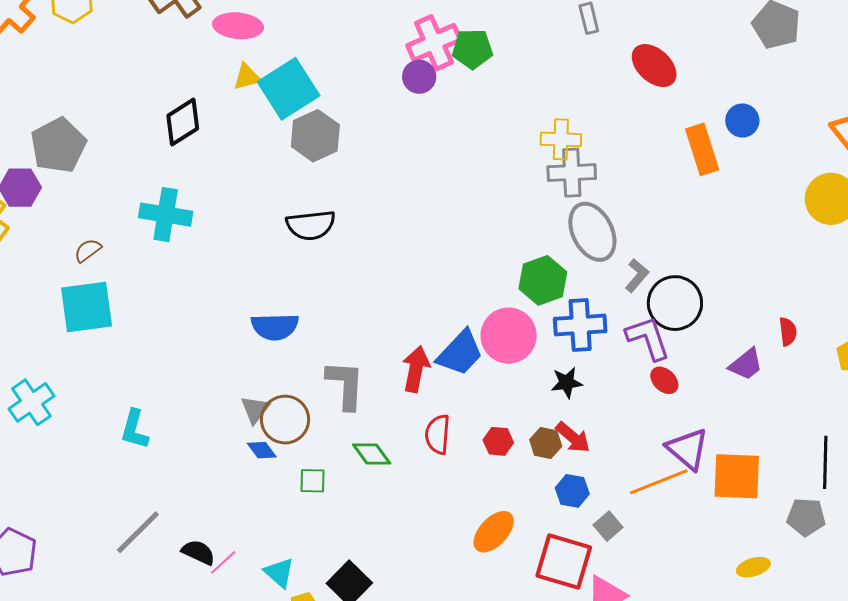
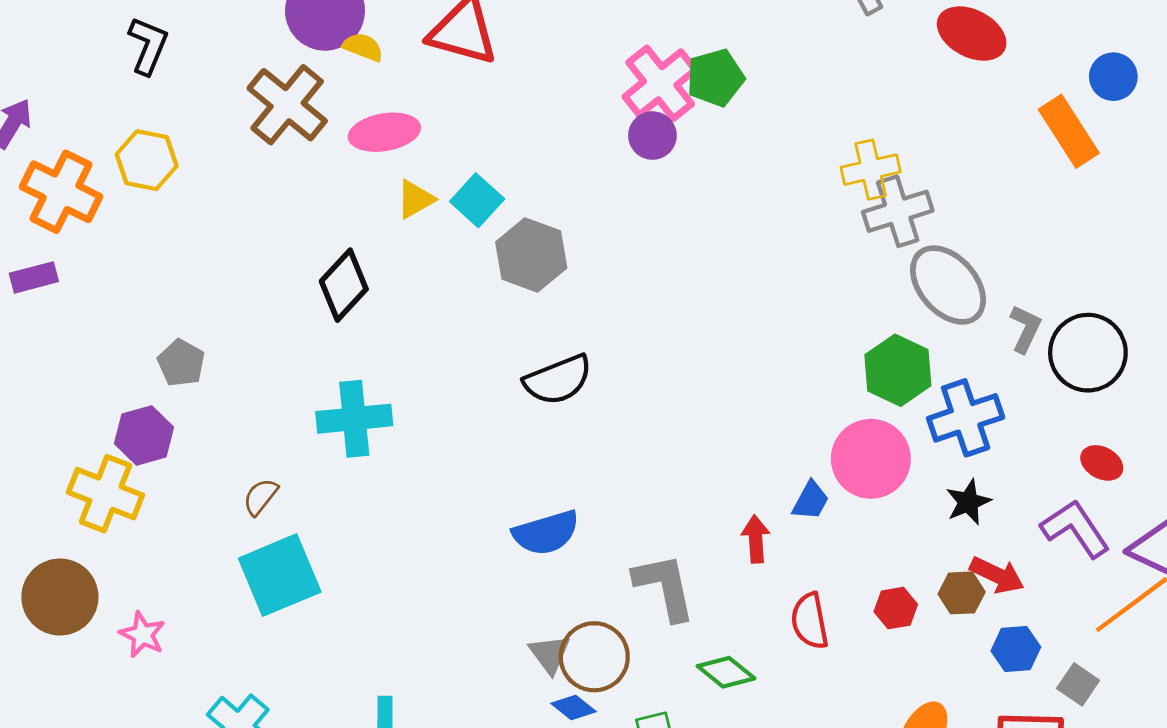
cyan square: (289, 89) -> (477, 200), size x0.6
gray pentagon: (58, 145) -> (181, 363), size x0.6
purple L-shape: (648, 338) -> (1075, 529), moved
blue trapezoid: (460, 353) -> (811, 501), size x0.6
red arrow: (416, 369) -> (756, 539), size x0.7

